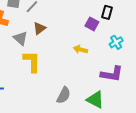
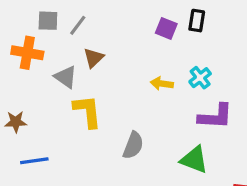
purple square: (92, 24) -> (166, 28), moved
cyan cross: (116, 42) -> (200, 78), moved
gray semicircle: (64, 95) -> (133, 145), moved

